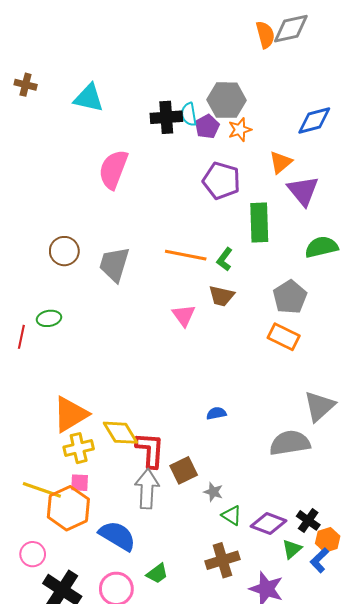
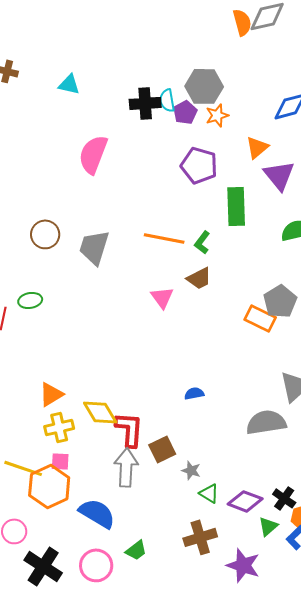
cyan triangle: (89, 98) -> (69, 84), size x0.7
brown trapezoid: (221, 296) -> (199, 278), turned -40
gray pentagon: (290, 297) -> (280, 301), moved
orange triangle: (70, 414) -> (51, 394), size x0.7

